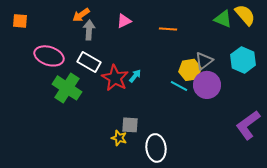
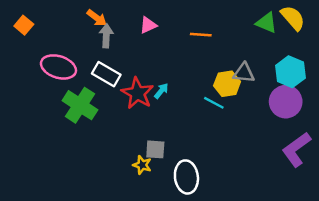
orange arrow: (81, 15) -> (97, 18), turned -108
orange square: (20, 21) -> (24, 25), turned 35
gray triangle: (204, 61) -> (244, 73), turned 42
purple circle: (207, 85) -> (286, 102), moved

